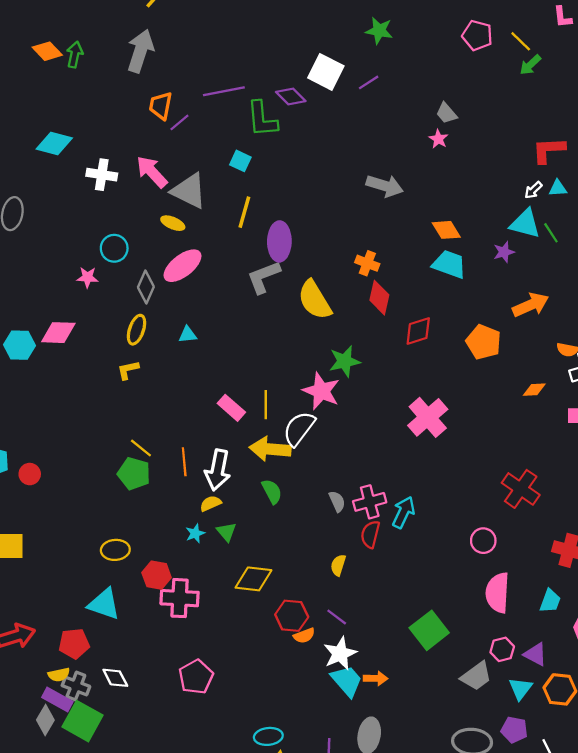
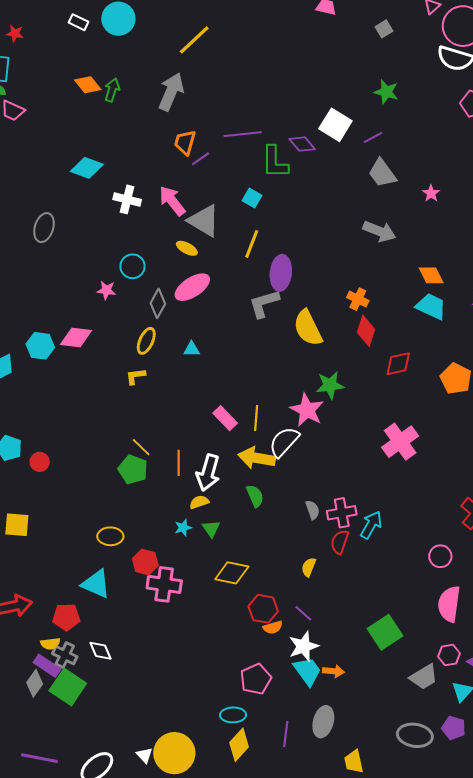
gray trapezoid: (446, 113) -> (382, 173), moved, size x1.5
pink pentagon: (196, 677) -> (256, 679), moved

